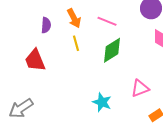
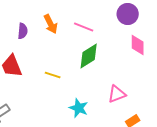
yellow line: (76, 43) -> (53, 75), moved, turned -56

